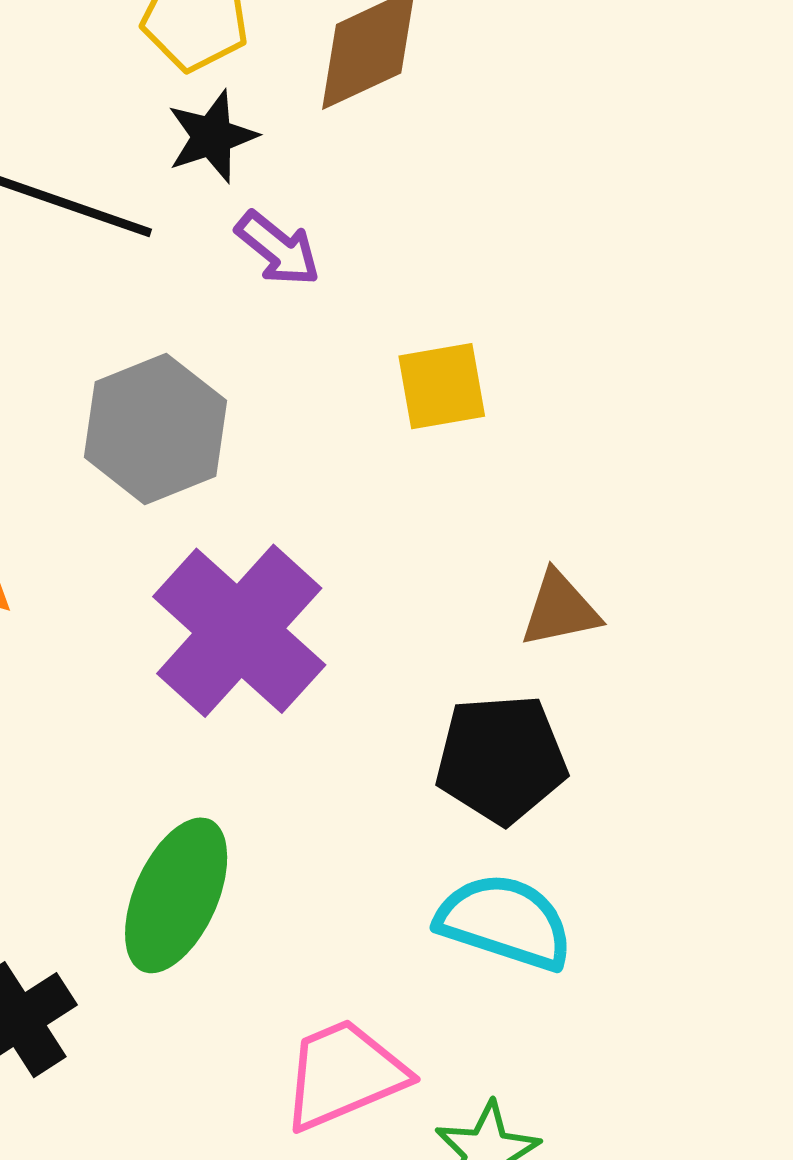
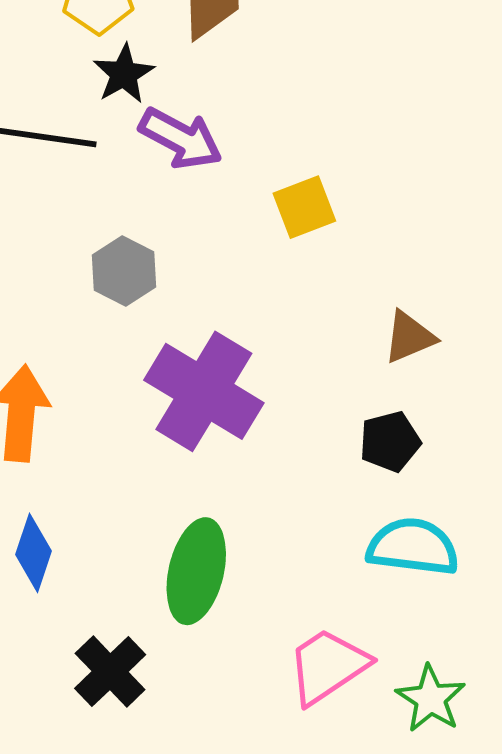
purple arrow: (278, 249) -> (181, 138), size x1.4
gray hexagon: (155, 429) -> (124, 271), size x0.7
black pentagon: (501, 759) -> (390, 442), size x0.7

